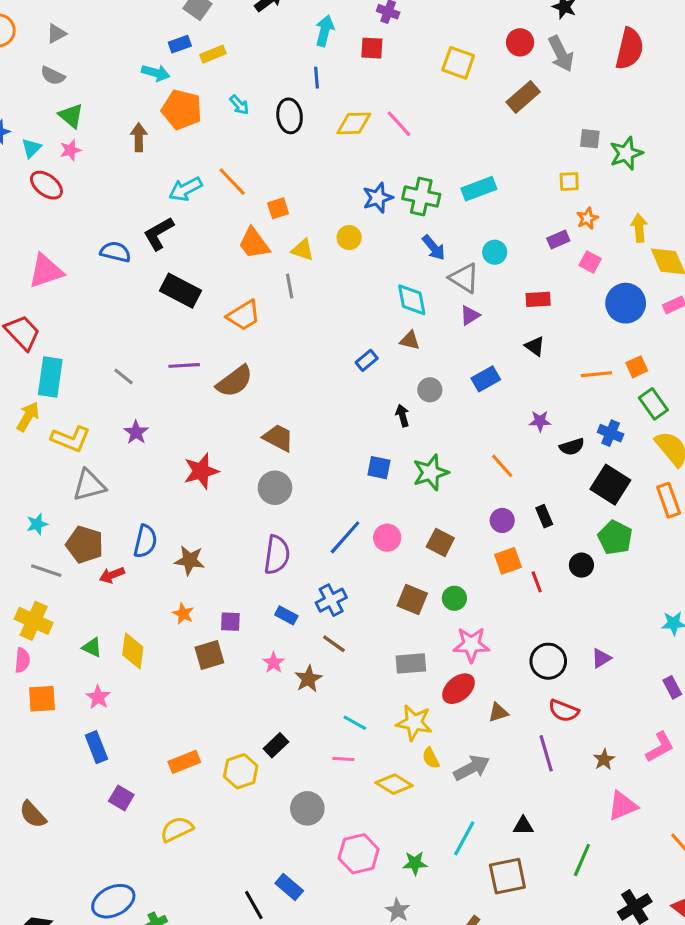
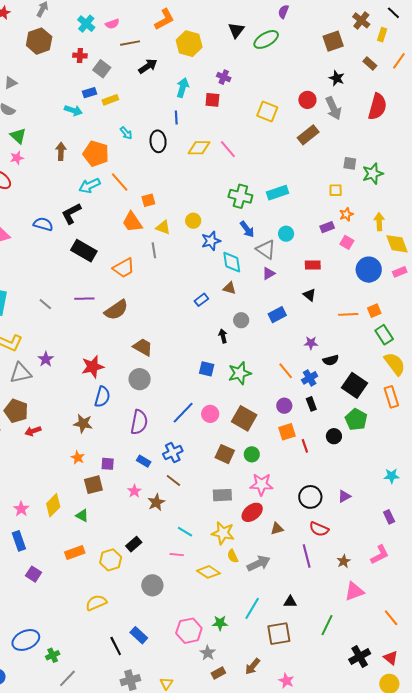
orange pentagon: (182, 110) -> (96, 154), moved
blue star: (378, 198) -> (211, 241), moved
purple star: (136, 432) -> (46, 359), moved
blue cross: (611, 433) -> (310, 378), moved, turned 35
blue semicircle: (145, 541) -> (102, 397), moved
brown square: (440, 542) -> (244, 418), size x1.4
green triangle: (92, 647) -> (82, 516), moved
yellow diamond: (133, 651) -> (53, 505), moved, turned 35
yellow semicircle: (177, 829) -> (96, 603), moved
pink hexagon: (359, 854) -> (189, 631), moved

